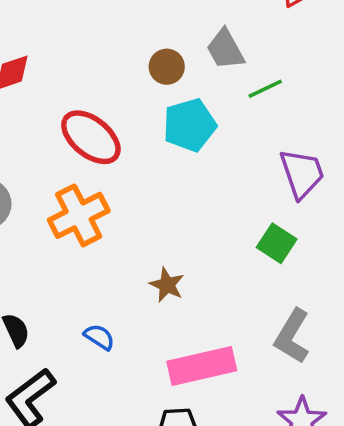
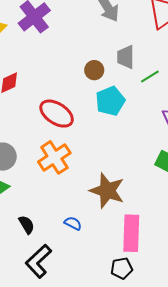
gray trapezoid: (225, 49) -> (126, 57), turned 35
brown star: (167, 285) -> (107, 191), size x1.8
pink rectangle: (202, 366) -> (131, 233), turned -69

